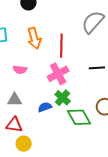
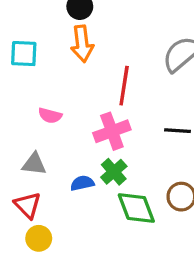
orange arrow: (34, 38) -> (82, 44), moved
red triangle: (14, 125) -> (28, 205), turned 30

